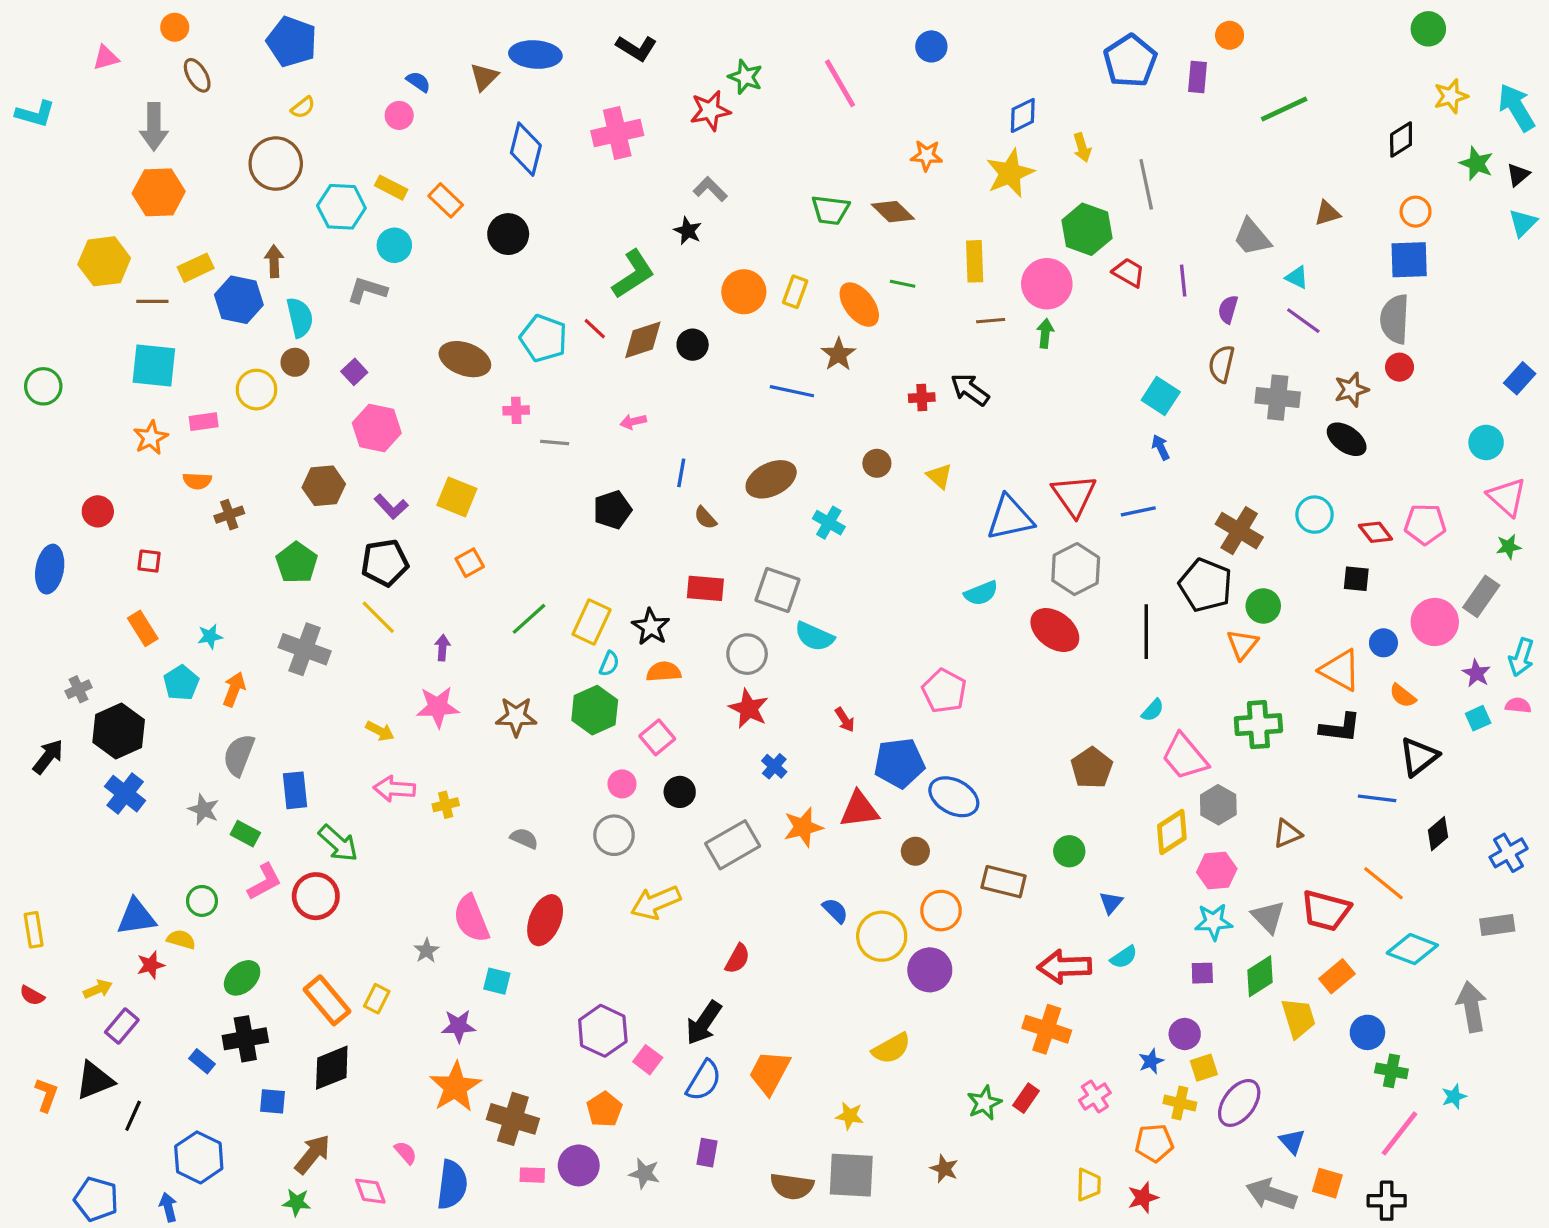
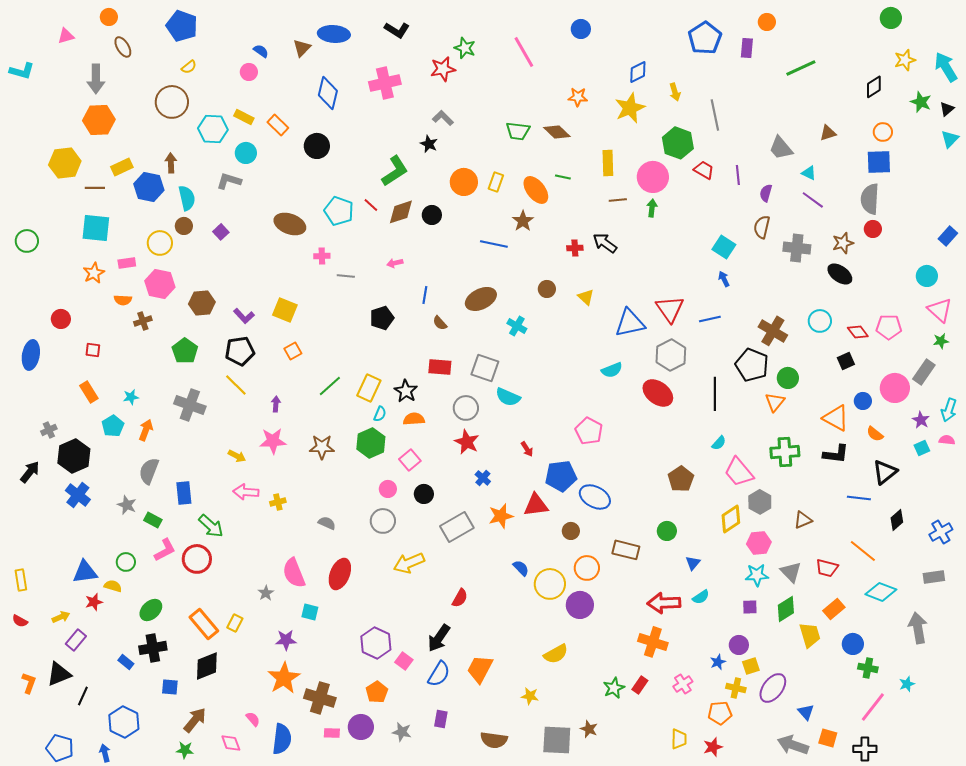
pink hexagon: (377, 428) -> (160, 284), moved
black square: (1356, 579) -> (846, 361), turned -30
red trapezoid: (1326, 911) -> (827, 568), size x0.7
gray square: (851, 1175) -> (557, 740), moved

